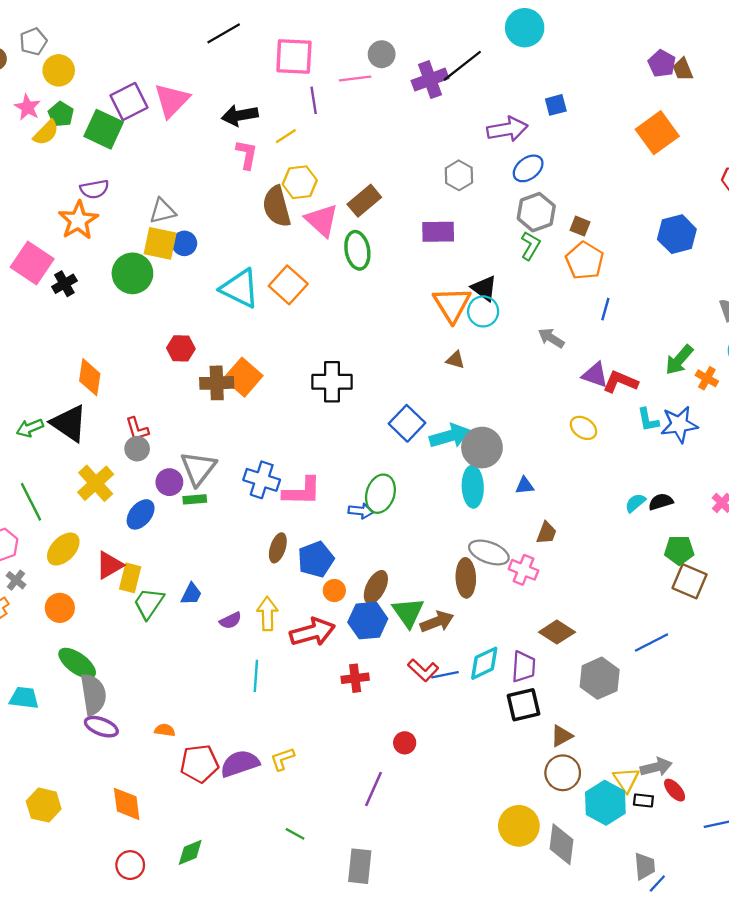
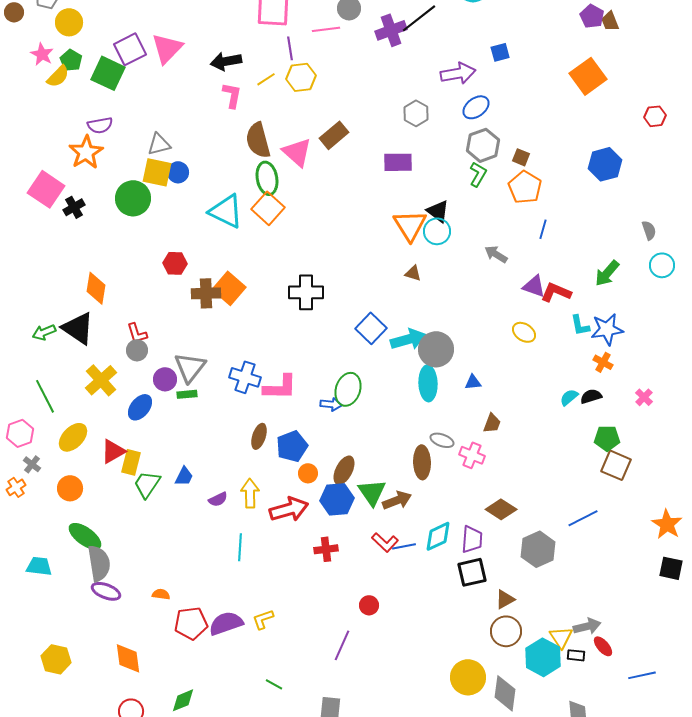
yellow hexagon: (300, 182) -> (301, 77), moved
green ellipse: (357, 250) -> (267, 178), moved
orange cross: (707, 378) -> (603, 362), moved
gray ellipse: (489, 552) -> (442, 440), size x0.7

